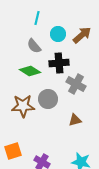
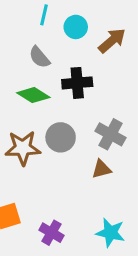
cyan circle: (58, 34) -> (76, 27), moved
gray cross: (76, 84) -> (110, 134), moved

